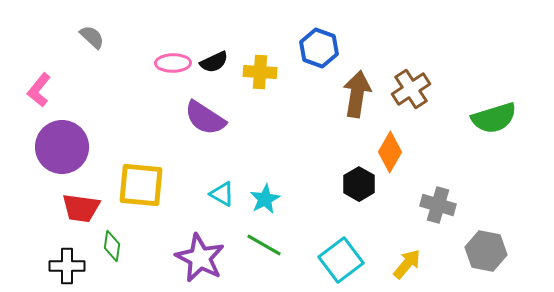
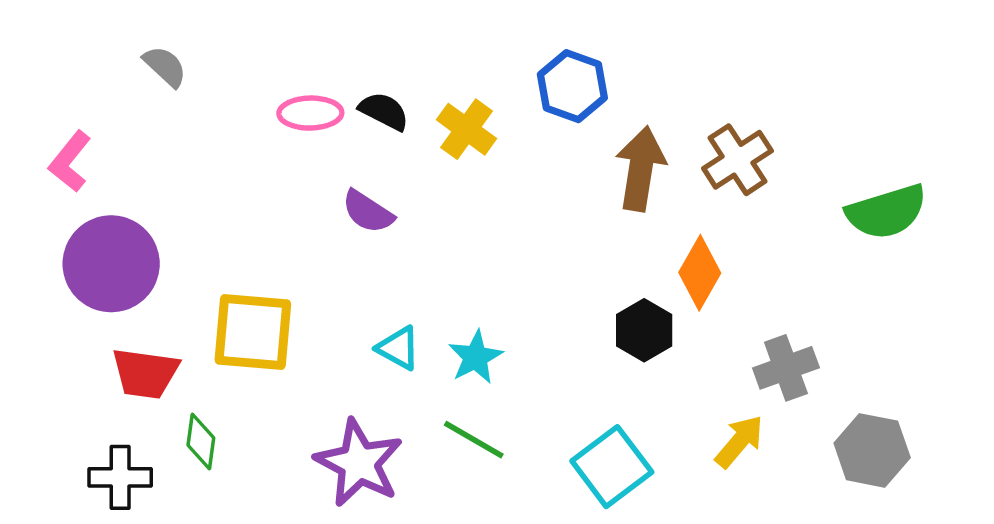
black semicircle: (214, 62) -> (384, 111), turned -128
yellow cross: (260, 72) -> (466, 129), turned 32
purple semicircle: (205, 118) -> (368, 212), size x0.7
gray cross: (438, 205) -> (786, 368), turned -36
yellow arrow: (407, 264) -> (739, 441), moved

